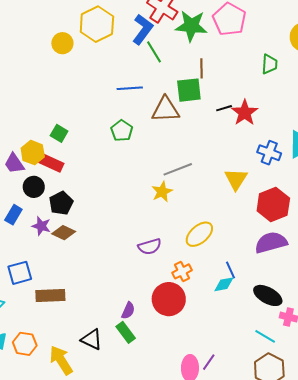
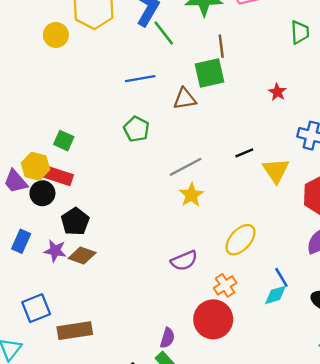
black line: (224, 108) -> (244, 153), moved
brown triangle: (166, 109) -> (185, 99), size x0.7
red star: (245, 113) -> (277, 92), size x0.6
gray line: (178, 169) -> (186, 167), moved
black circle: (34, 187) -> (42, 193), moved

